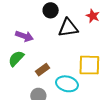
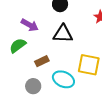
black triangle: (68, 28) -> (63, 34), moved

